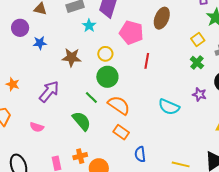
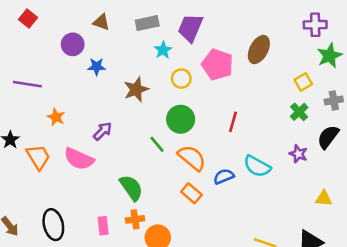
yellow circle: (105, 54) -> (181, 79), moved
brown star: (72, 57) -> (136, 89), turned -30
red line: (147, 61) -> (233, 122), moved
purple arrow: (49, 92) -> (103, 131), size x0.7
green semicircle: (82, 121) -> (131, 188), moved
pink semicircle: (37, 127) -> (79, 159), moved, size x1.6
blue semicircle: (140, 154) -> (224, 176), moved, turned 70

